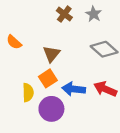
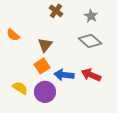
gray star: (94, 14) -> (91, 16), moved
yellow semicircle: (28, 92) -> (20, 88), moved, turned -56

